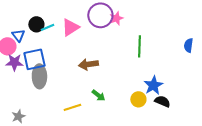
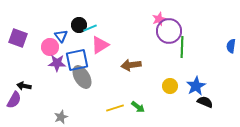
purple circle: (100, 15) -> (169, 31), moved
pink triangle: (70, 27) -> (100, 45), moved
gray ellipse: (39, 76) -> (82, 77), turned -30
green arrow: (98, 95) -> (138, 107), moved
yellow circle: (138, 99) -> (170, 86), moved

